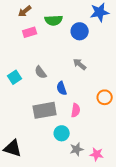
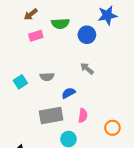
gray semicircle: (41, 72) -> (47, 77), turned -56
blue semicircle: (62, 88) -> (68, 93), turned 80
orange circle: (105, 97) -> (112, 128), moved

